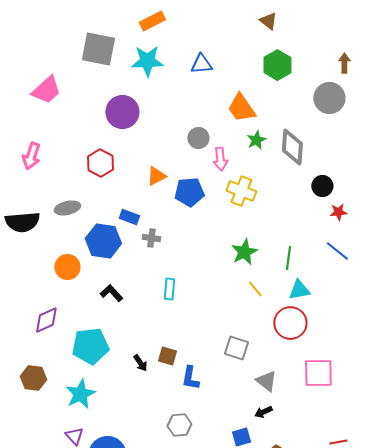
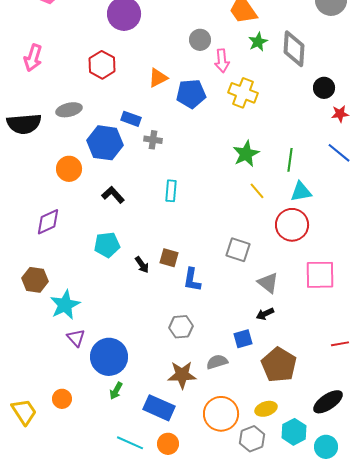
cyan pentagon: (90, 346) -> (107, 245), moved, size x0.7
cyan star: (80, 394) -> (65, 305), moved

